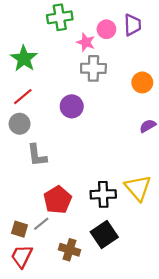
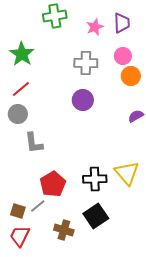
pink circle: (106, 29) -> (123, 56), moved
pink star: (86, 42) -> (95, 27), moved, turned 30
purple circle: (72, 106) -> (83, 100), moved

